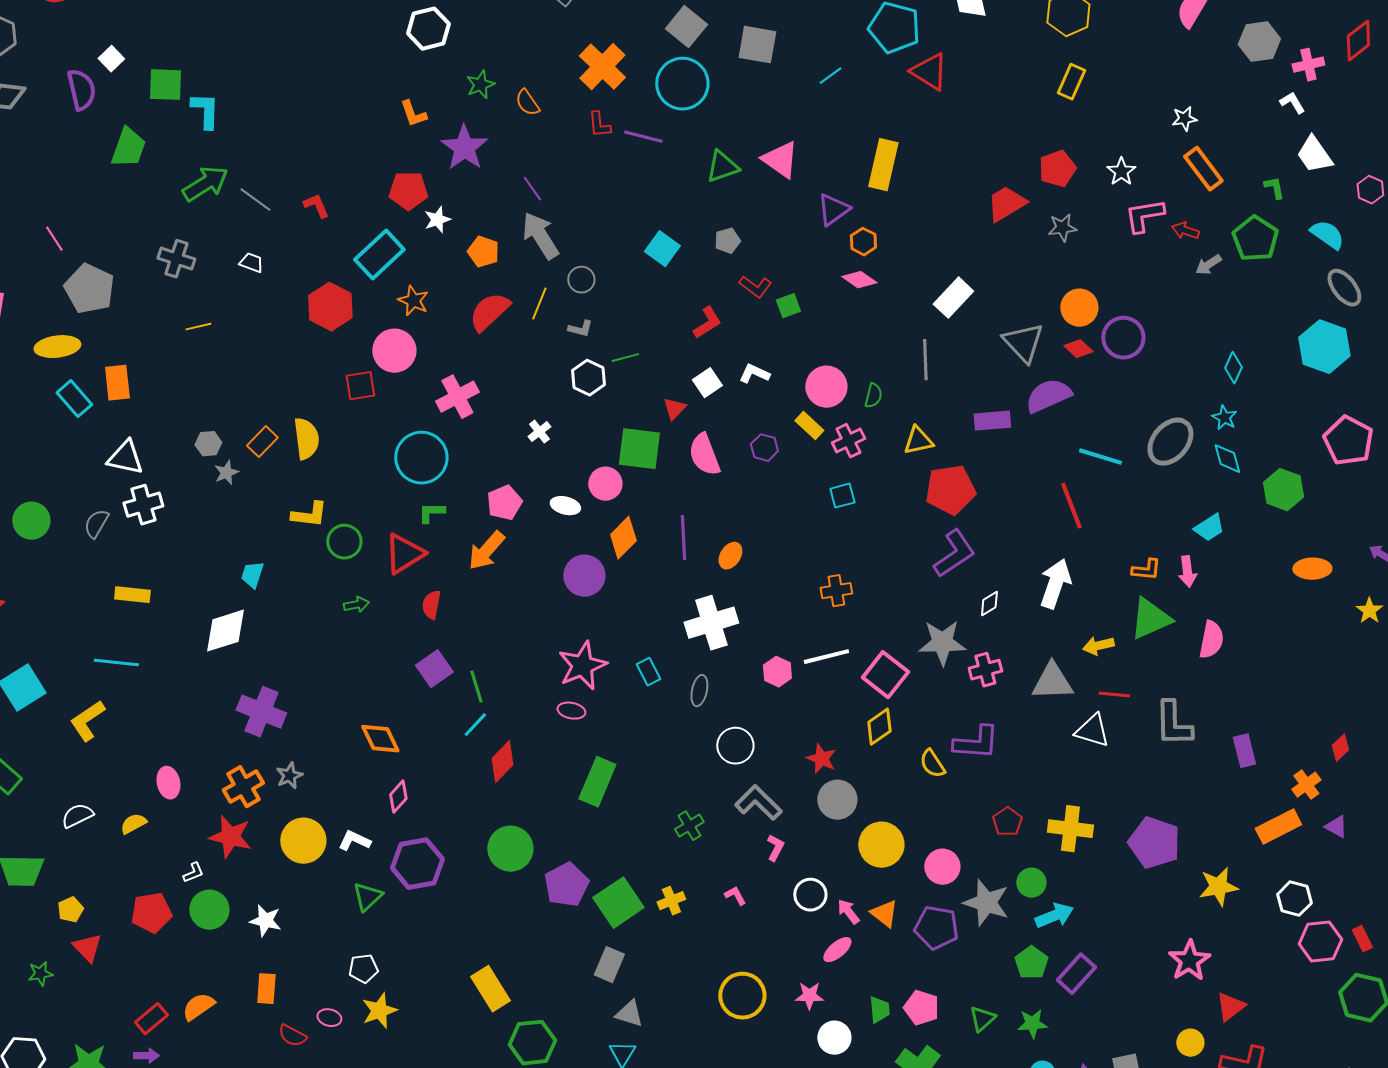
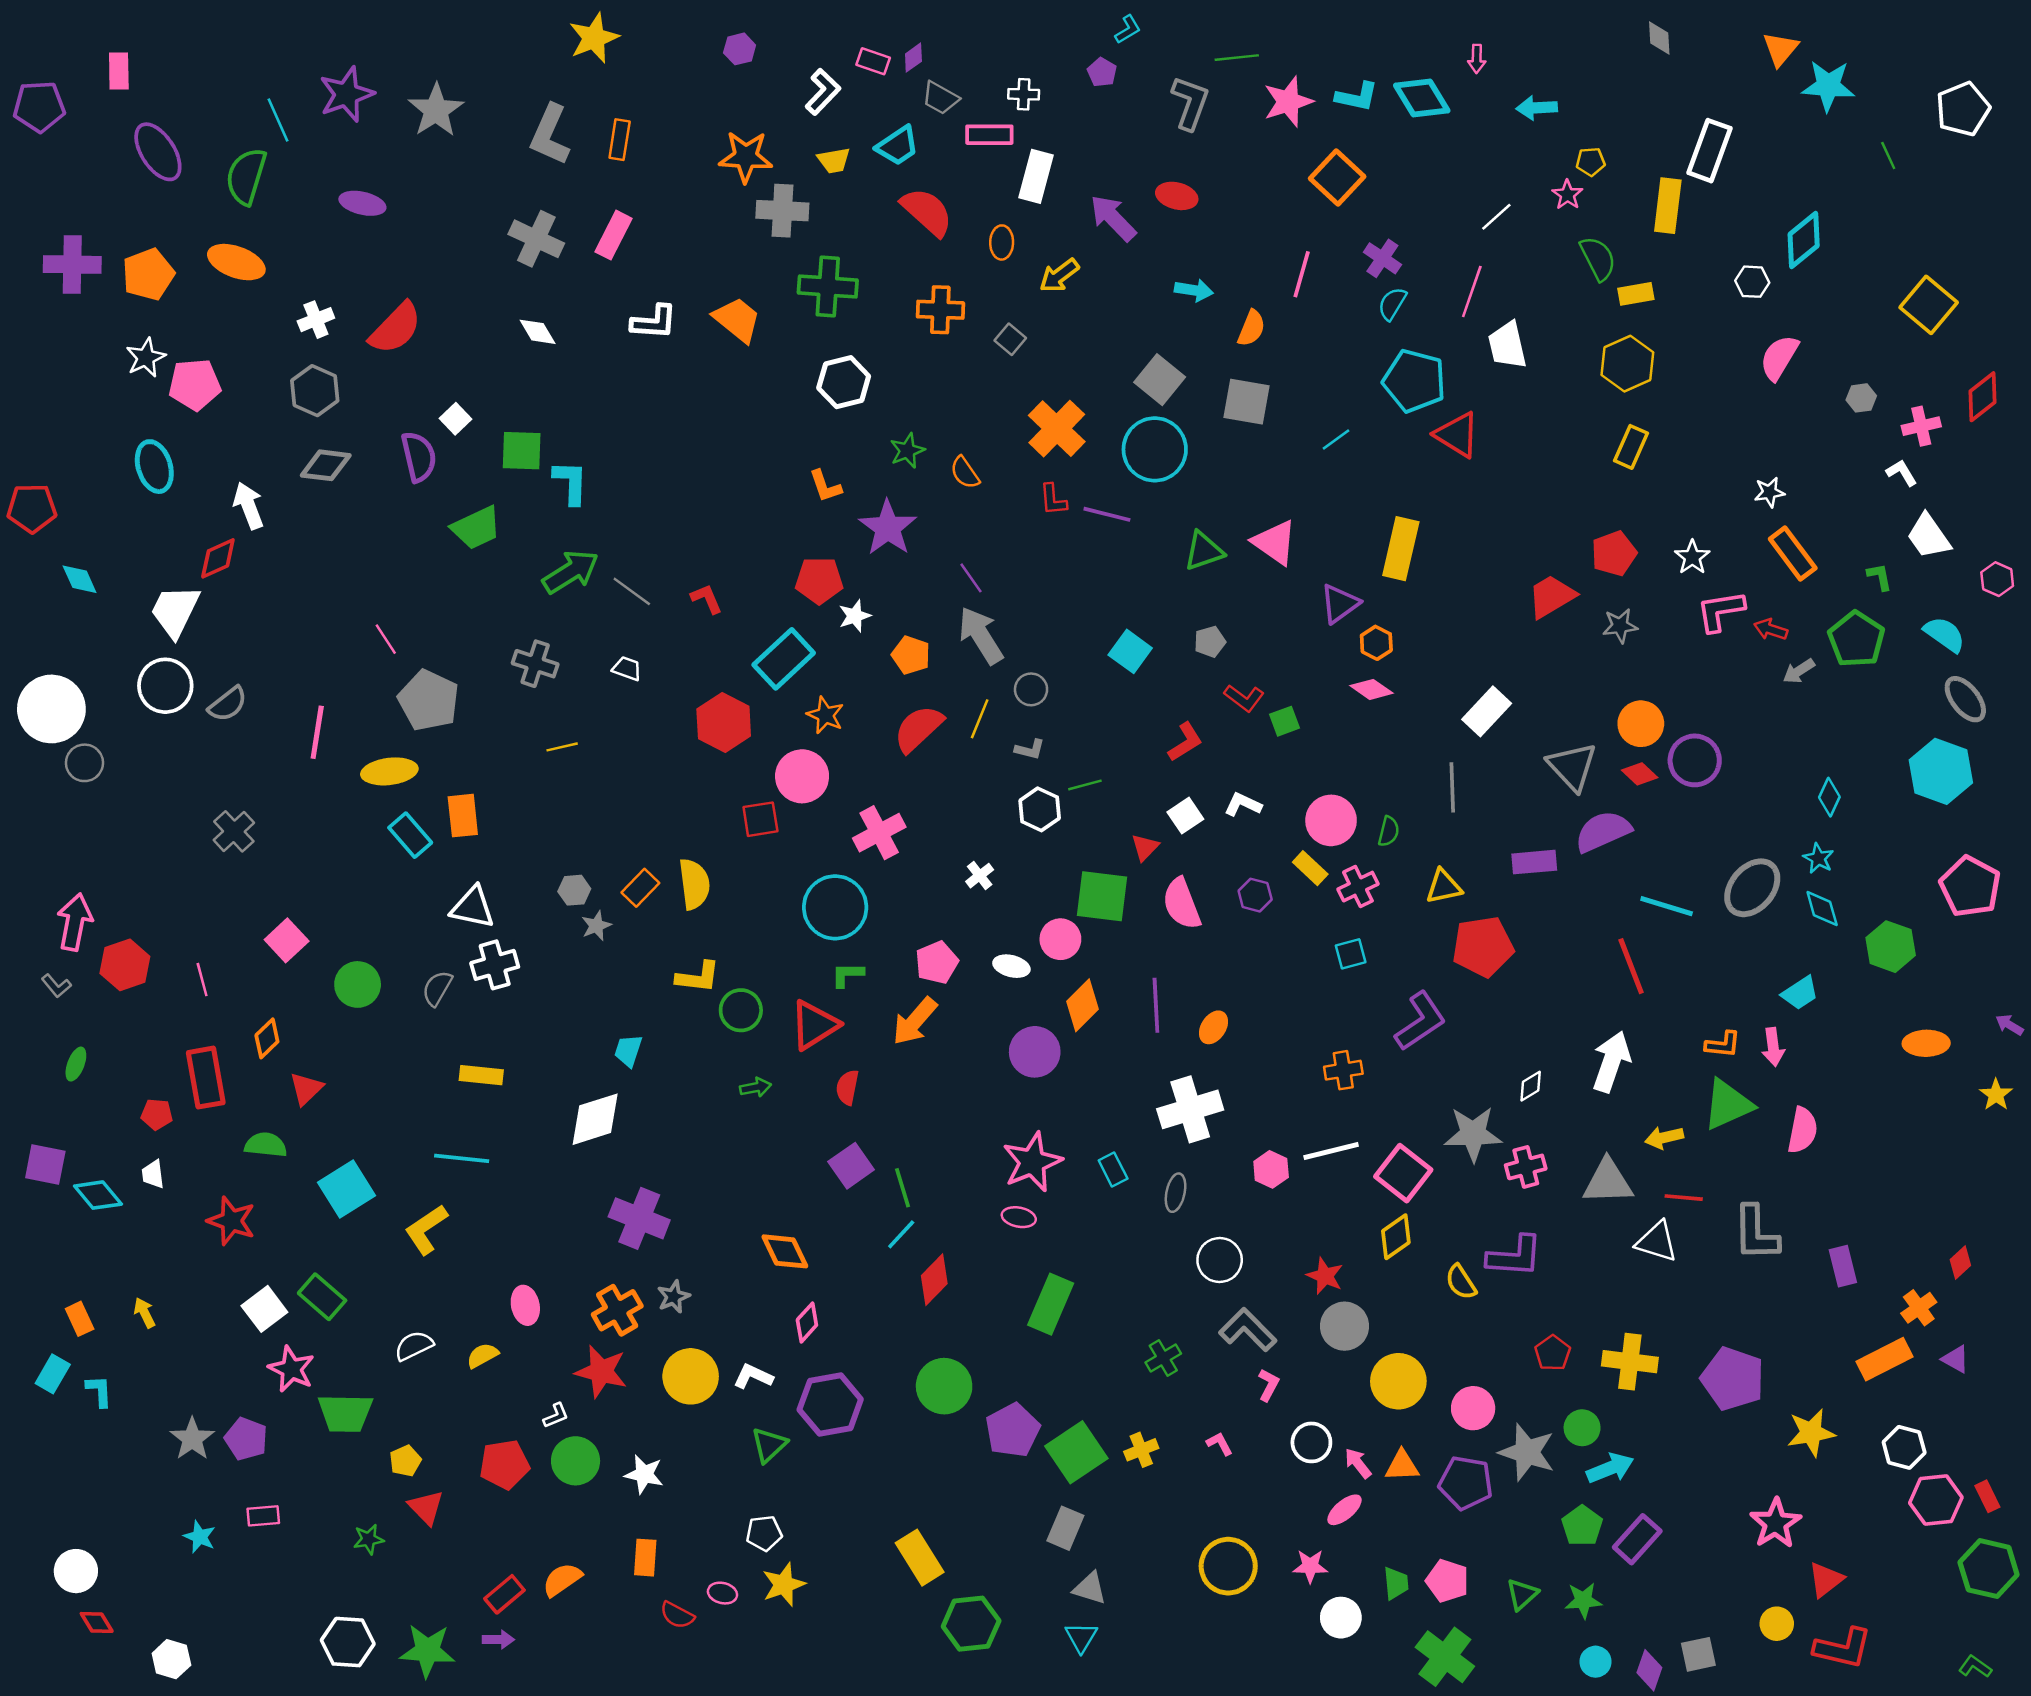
gray hexagon: (1259, 42) -> (1861, 398), size x0.6
green trapezoid: (128, 148) -> (476, 528), turned 45
purple L-shape: (954, 554) -> (1420, 1021), moved
orange triangle: (884, 914) -> (1402, 1466), turned -40

